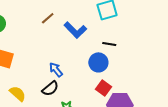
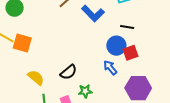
blue arrow: (56, 70) -> (110, 68), moved
red square: (104, 88) -> (131, 53), moved, turned 35

